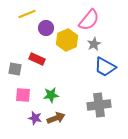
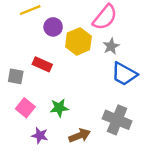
pink square: (23, 95) -> (25, 108), turned 35
gray cross: (99, 105) -> (117, 120), turned 30
brown arrow: (56, 118) -> (80, 136), moved

